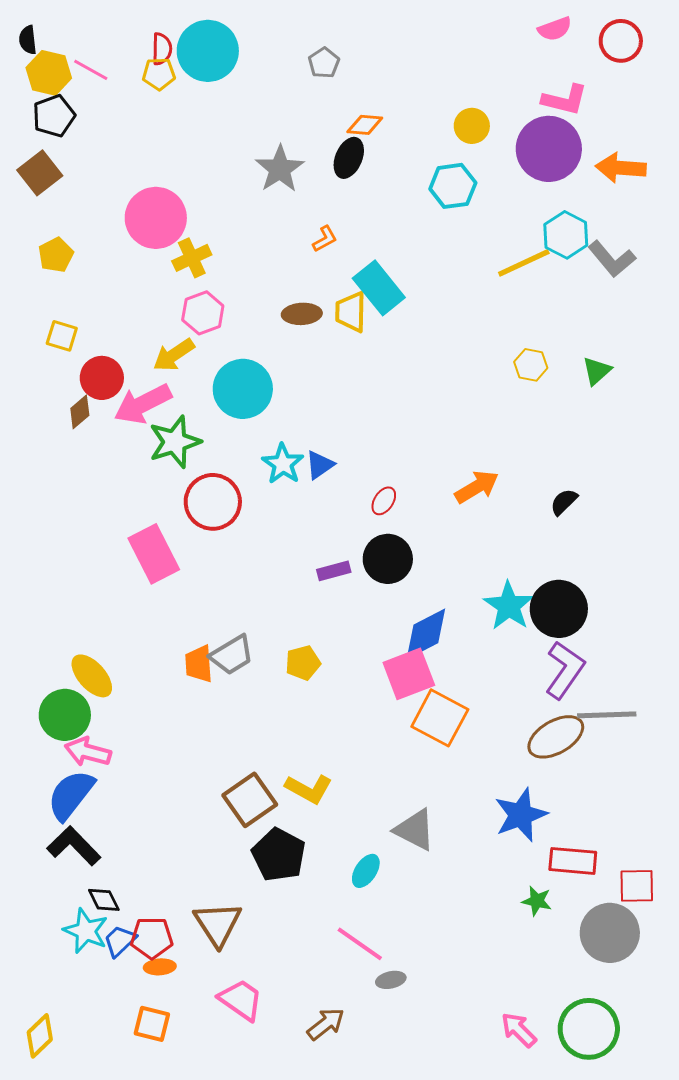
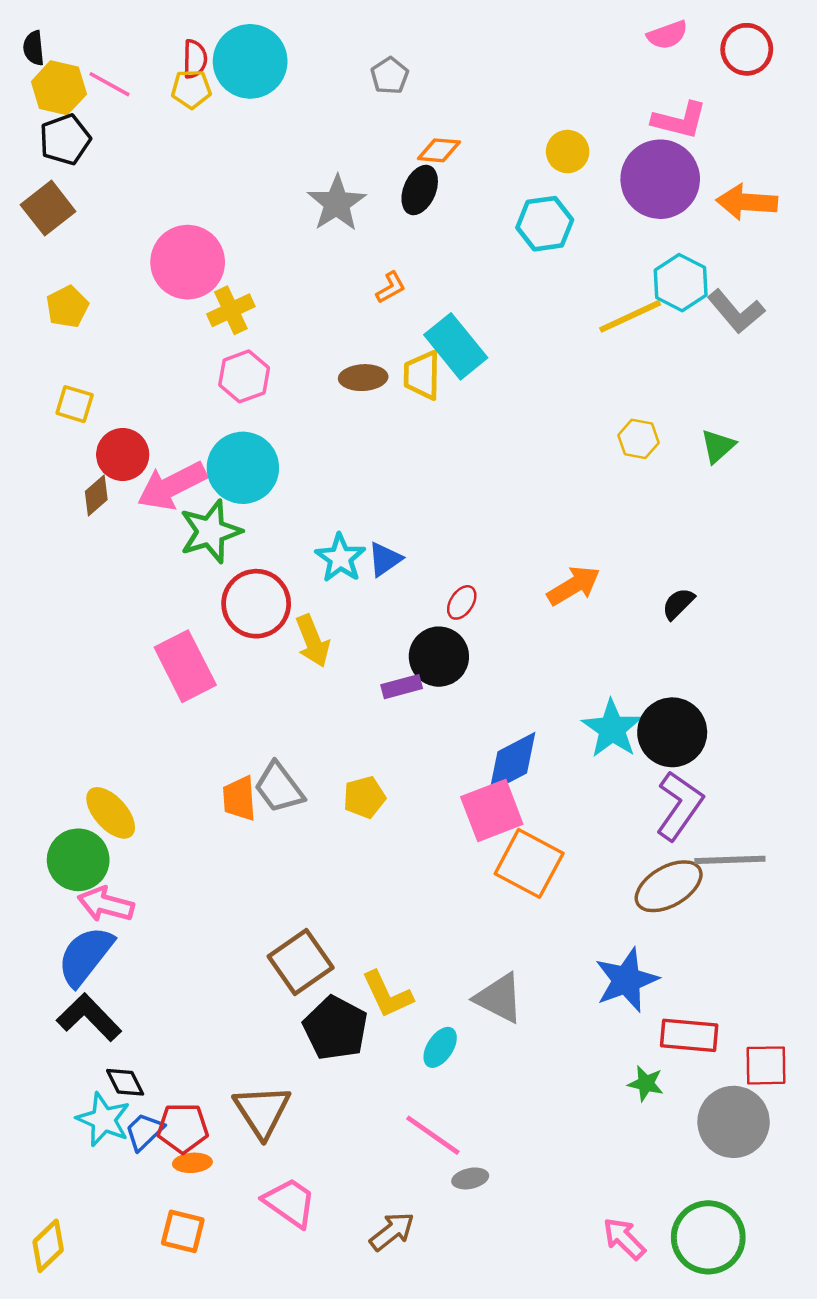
yellow arrow: (174, 355) -> (313, 641), moved, turned -78
cyan circle: (243, 389) -> (243, 468), moved
black circle: (388, 559) -> (439, 657), moved
gray trapezoid: (232, 655) -> (279, 788), turned 84
yellow L-shape: (309, 789) -> (387, 994), moved, turned 36

